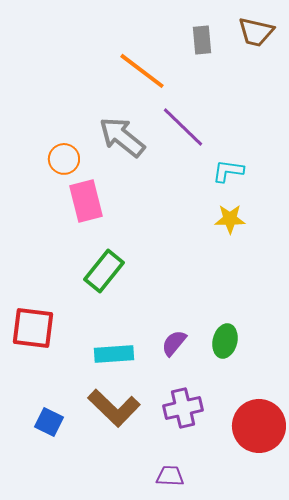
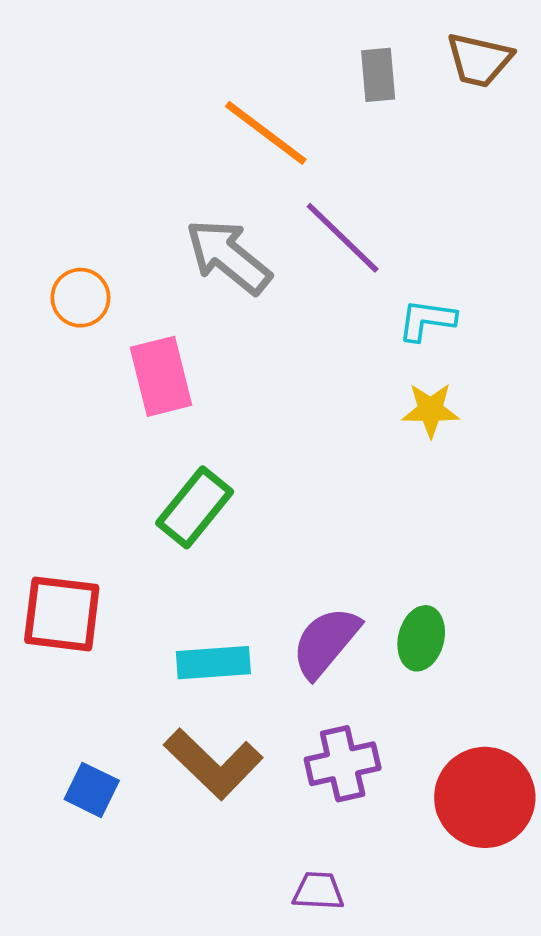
orange circle: (64, 159) -> (80, 298), moved
purple semicircle: (174, 343) -> (326, 642), size x1.5

